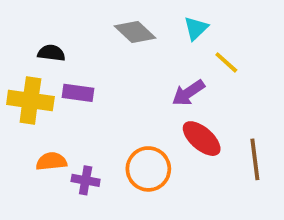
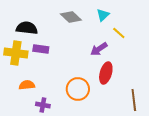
black semicircle: (51, 53) -> (27, 28), size x1.5
red ellipse: (202, 139) -> (106, 73), turned 65
brown line: (255, 159) -> (134, 100), moved
purple cross: (86, 180) -> (43, 105), moved

